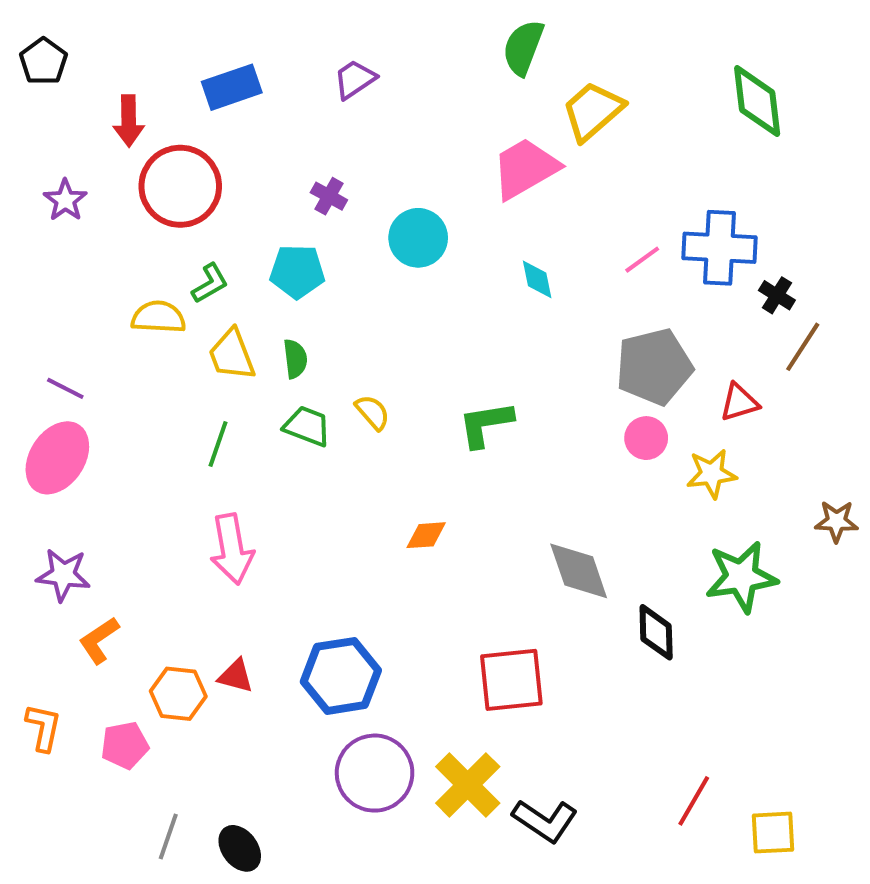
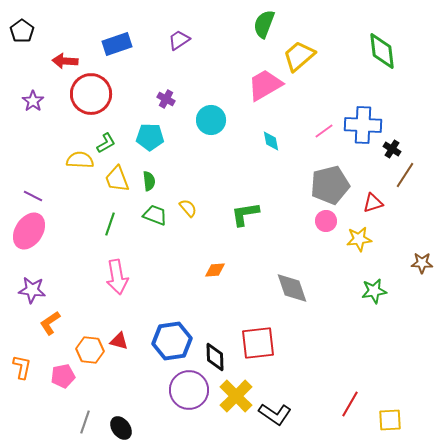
red arrow: (129, 121) -> (65, 61), turned 95
green star: (741, 577) -> (374, 291), size x0.7
black diamond: (656, 632) -> (215, 357), moved

